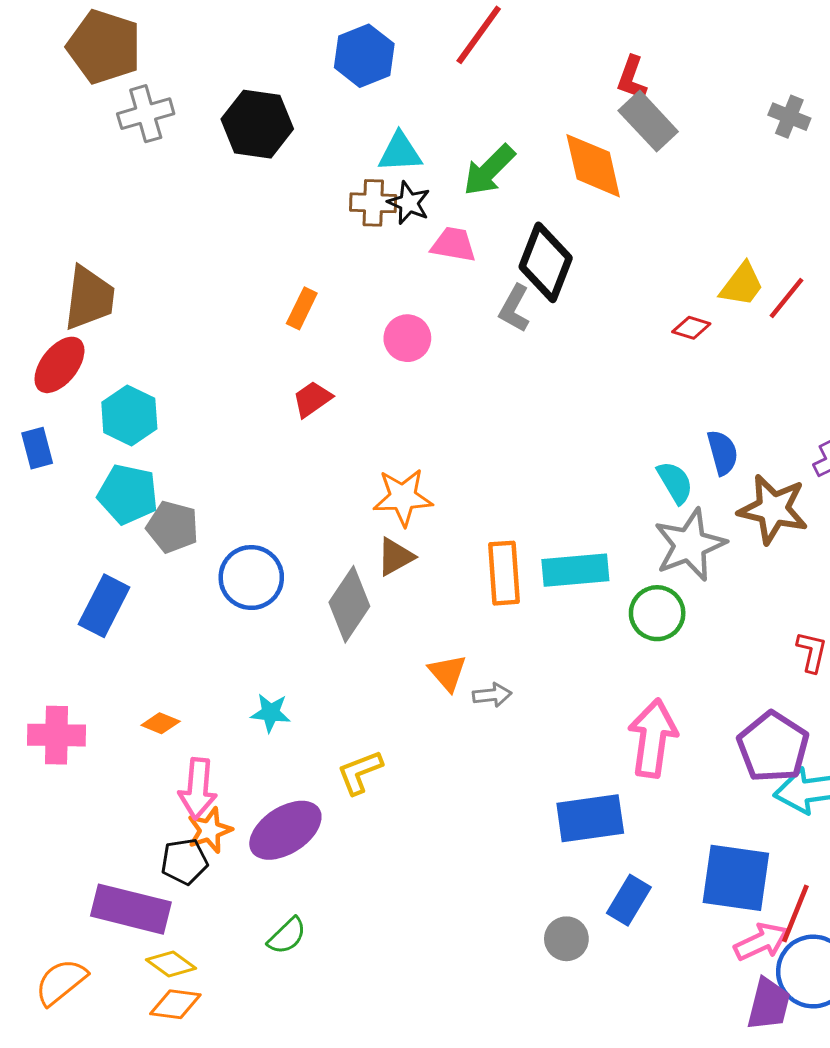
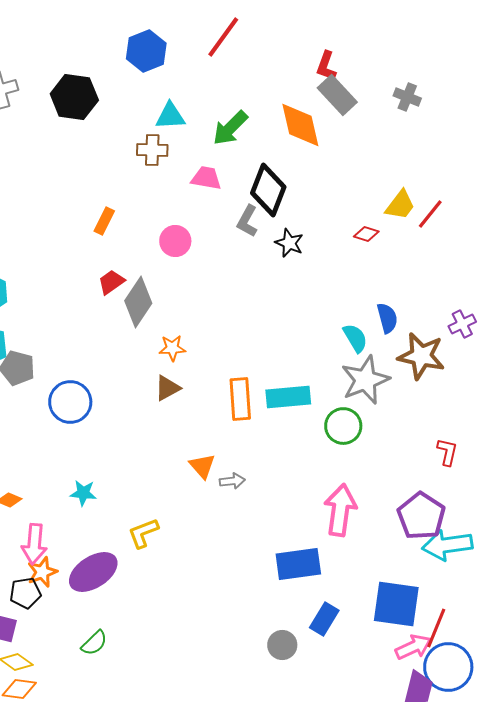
gray cross: (789, 117) -> (407, 97), moved
black star: (409, 203) -> (289, 243), moved
orange star: (403, 497) -> (172, 348), size x0.7
gray diamond: (349, 604) -> (138, 302), moved

